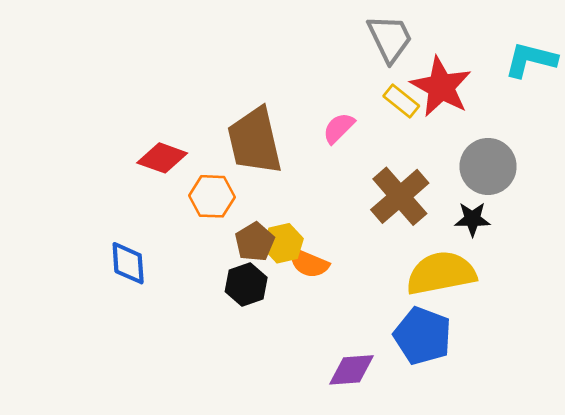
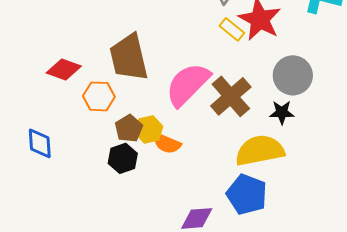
pink semicircle: (339, 128) -> (188, 84), moved, size x2.0

